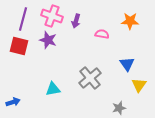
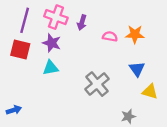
orange star: (130, 21) -> (135, 34), moved
yellow triangle: (139, 85) -> (150, 92), turned -49
cyan triangle: (53, 89) -> (51, 68), moved

